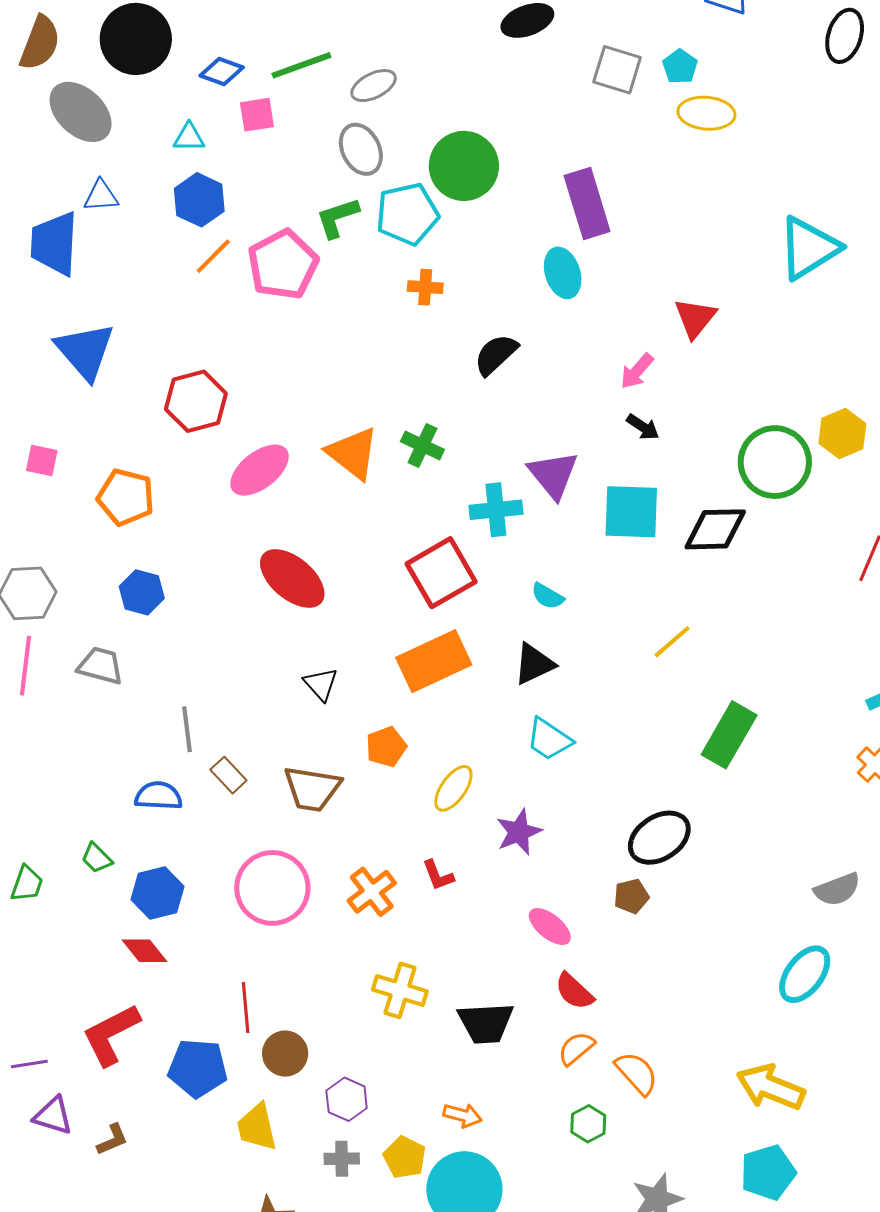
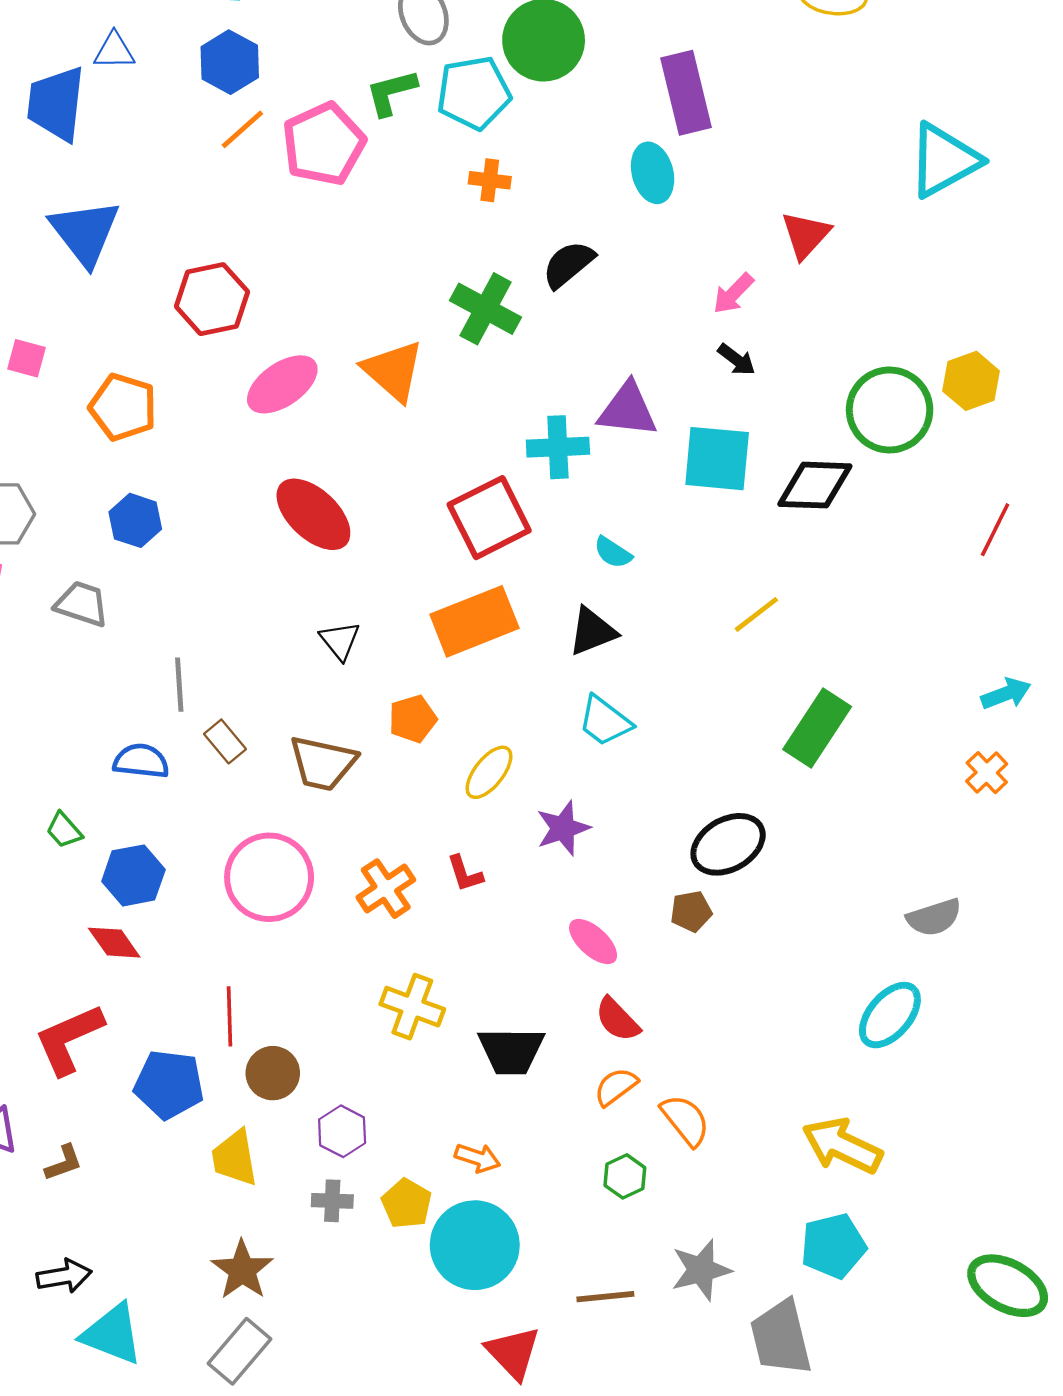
green cross: (422, 445) -> (486, 309), moved, size x1.4
purple triangle: (553, 475) -> (628, 410), turned -48

